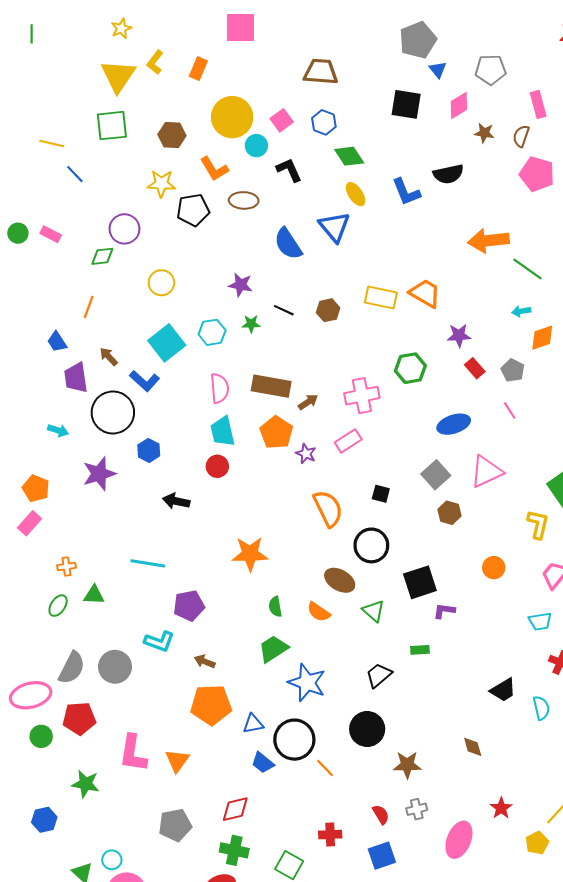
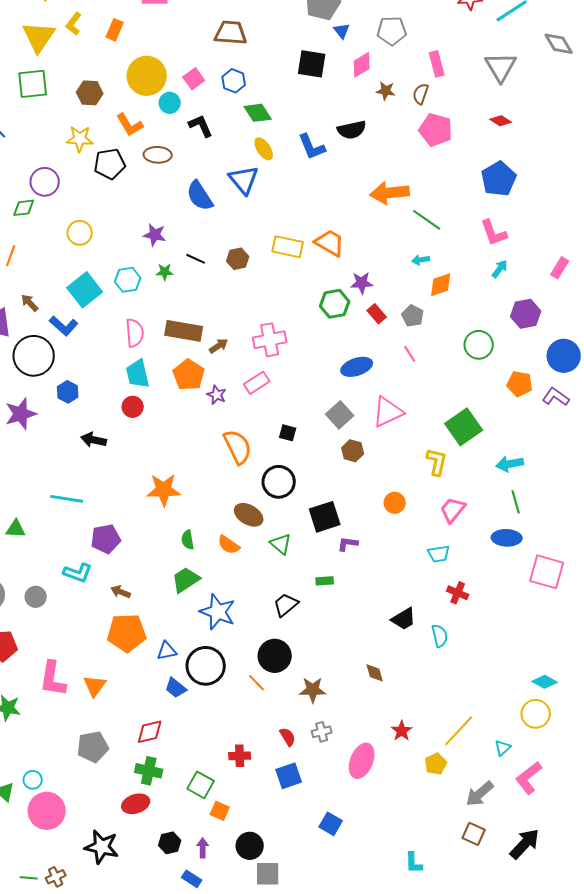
green hexagon: (410, 368) -> (335, 304), moved
gray circle: (115, 667) -> (36, 597), size x0.7
orange line: (325, 768) -> (257, 683), moved

